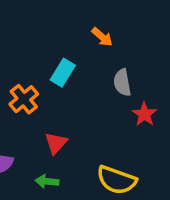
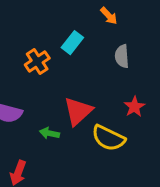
red star: (144, 114) -> (134, 107), moved
red triangle: (56, 143) -> (78, 111), moved, size x1.5

